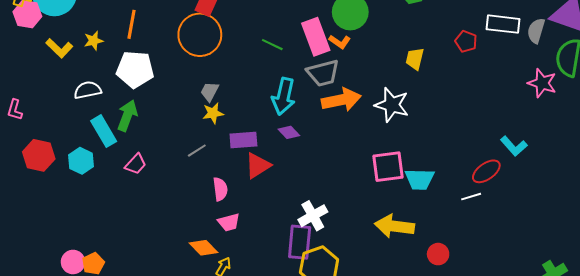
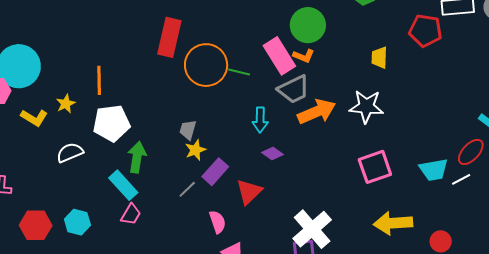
orange circle: (200, 35) -> (206, 65), moved
red pentagon: (466, 41) -> (425, 31), size x1.5
cyan arrow: (284, 96) -> (260, 120), size x0.7
green arrow: (127, 116) -> (137, 157), moved
cyan rectangle: (104, 131) -> (123, 185), moved
purple rectangle: (243, 140) -> (215, 172), moved, turned -32
cyan trapezoid: (420, 179) -> (434, 170), moved
white cross: (313, 216) -> (312, 229), size x1.4

